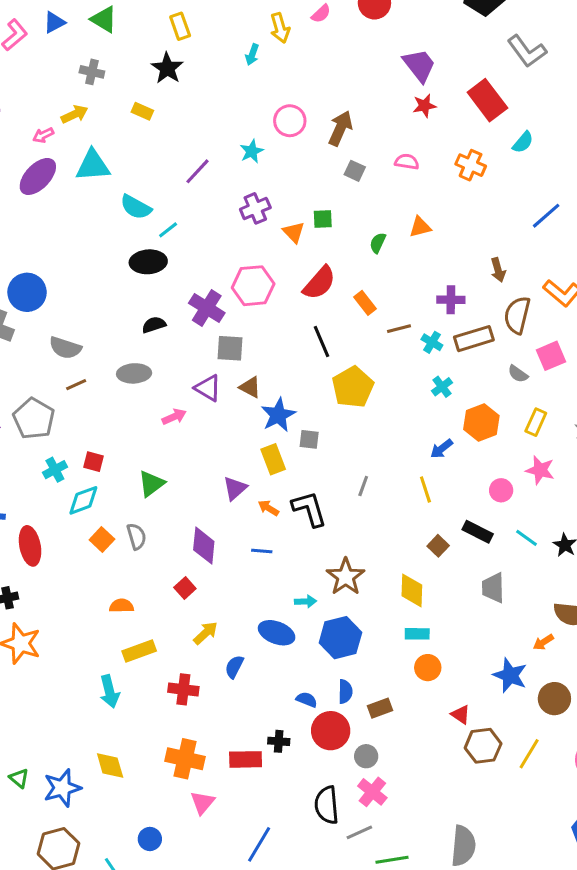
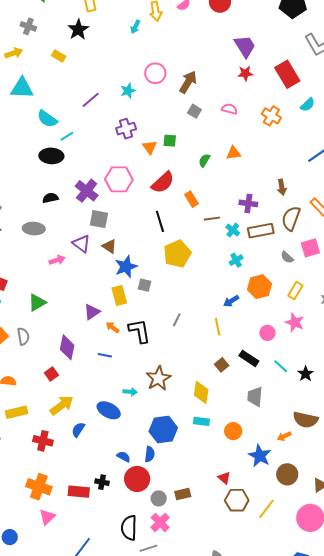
yellow arrow: (206, 633) -> (62, 405), size x1.4
blue hexagon: (340, 638) -> (163, 430), moved
orange circle: (428, 668) -> (233, 431), moved
brown rectangle: (380, 708) -> (183, 494), moved

